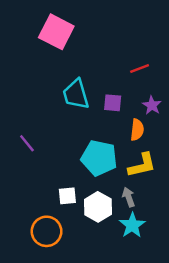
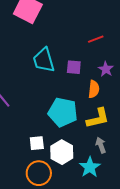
gray arrow: (129, 197) -> (101, 145), moved
orange circle: (47, 231) -> (39, 173), moved

